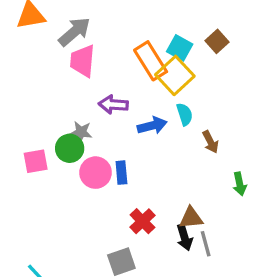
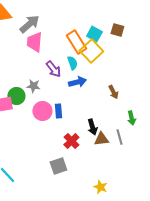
brown square: (217, 41) -> (117, 30), turned -32
purple arrow: (113, 105) -> (53, 69), turned -132
cyan semicircle: (185, 114) -> (72, 63), moved
green circle: (70, 148) -> (16, 96), moved
black arrow: (185, 237) -> (92, 127), moved
gray line: (206, 244) -> (119, 137), moved

